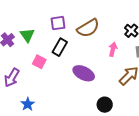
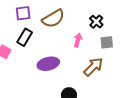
purple ellipse: (84, 73) -> (48, 64), turned -40

